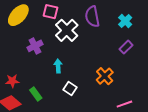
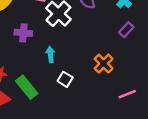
purple cross: (35, 46) -> (23, 33), turned 35
green rectangle: (36, 94) -> (27, 87), size x1.5

